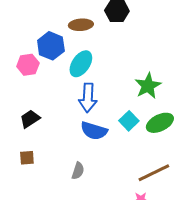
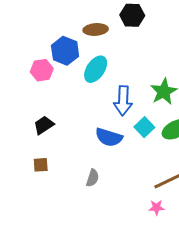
blue arrow: (88, 98) -> (123, 101), moved

